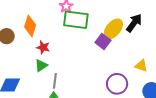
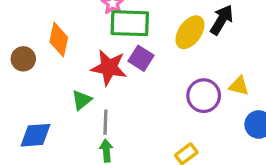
purple square: (103, 41) -> (141, 58), moved
red star: (43, 47) -> (109, 68), moved, size x1.6
purple circle: (117, 84) -> (204, 96), moved

